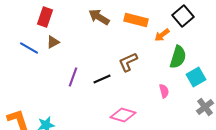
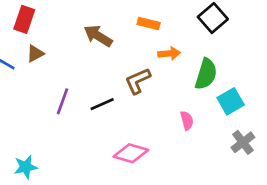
brown arrow: (99, 17) -> (98, 36), moved
orange rectangle: (136, 20) -> (149, 23), size x0.7
orange arrow: (162, 35) -> (169, 54), moved, turned -147

